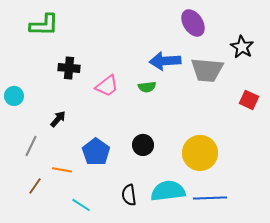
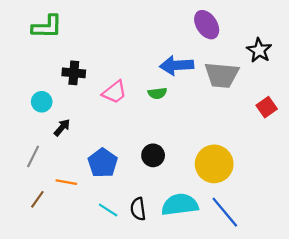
cyan circle: (14, 96) -> (42, 102), moved
red square: (249, 100) -> (267, 107), turned 30
blue line: (210, 198) -> (225, 212), turned 52
cyan line: (81, 205) -> (108, 210), moved

